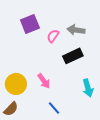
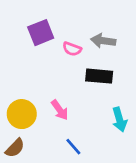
pink semicircle: (53, 36) -> (72, 49), turned -104
black rectangle: (73, 56) -> (99, 76), turned 30

